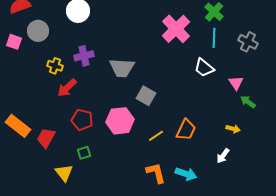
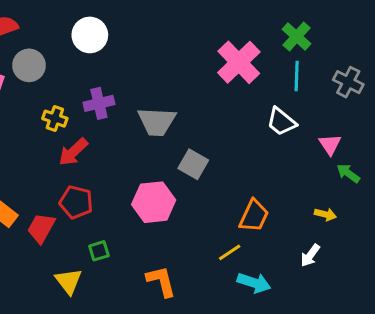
red pentagon: (82, 120) -> (76, 202), moved
yellow line: (156, 136) -> (230, 252), moved
orange L-shape: (156, 173) -> (161, 281), moved

